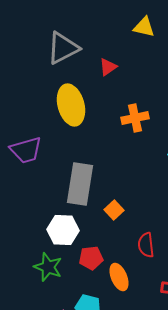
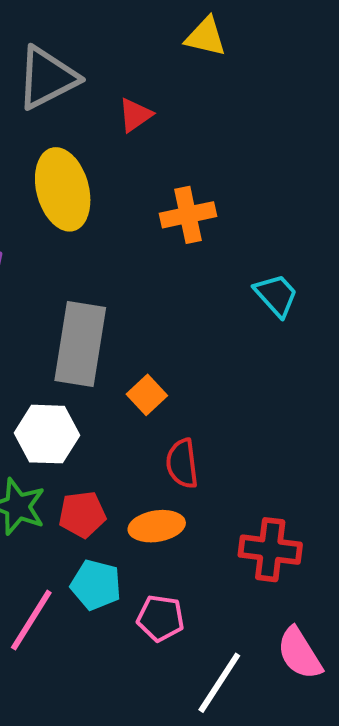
red semicircle: (146, 245) -> (182, 463), moved
red pentagon: (91, 258) -> (82, 514), moved
orange ellipse: (119, 277) -> (157, 526), turned -76

